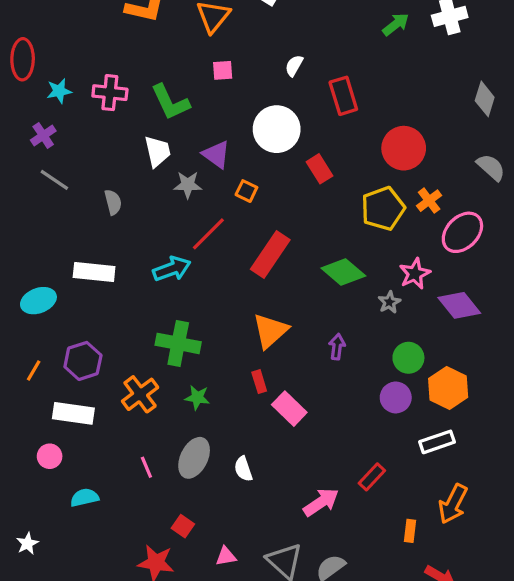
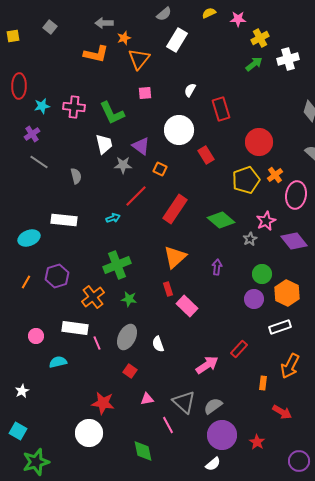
pink ellipse: (462, 232) -> (296, 195), turned -36
cyan arrow: (172, 269) -> (113, 218), size x0.6
green cross: (178, 343) -> (117, 265), turned -32
white rectangle: (73, 413) -> (75, 328), moved
red square: (183, 526) -> (130, 371), moved

